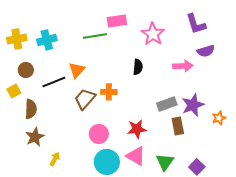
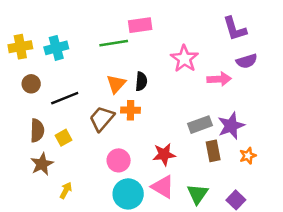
pink star: (153, 34) -> (184, 59), moved
black semicircle: (138, 67) -> (141, 81), moved
orange triangle: (77, 70) -> (116, 84), moved
yellow square: (14, 91) -> (63, 138), moved
orange star: (219, 118) -> (248, 156), moved

